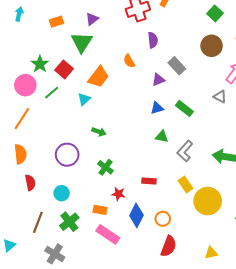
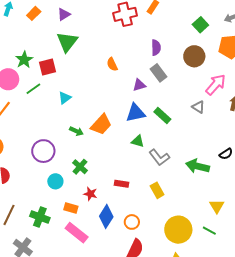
purple triangle: (92, 19) -> (64, 14), moved
orange rectangle: (57, 22) -> (34, 13), moved, turned -32
purple semicircle: (153, 40) -> (156, 48), moved
red square: (64, 69) -> (48, 67), turned 30
orange trapezoid: (99, 77) -> (101, 125), moved
blue triangle: (157, 108) -> (136, 113), size x1.5
gray L-shape: (185, 151) -> (159, 157), turned -85
cyan circle: (62, 193) -> (55, 181), moved
yellow circle: (208, 201) -> (178, 230), moved
green cross: (69, 222) -> (40, 217), turned -36

